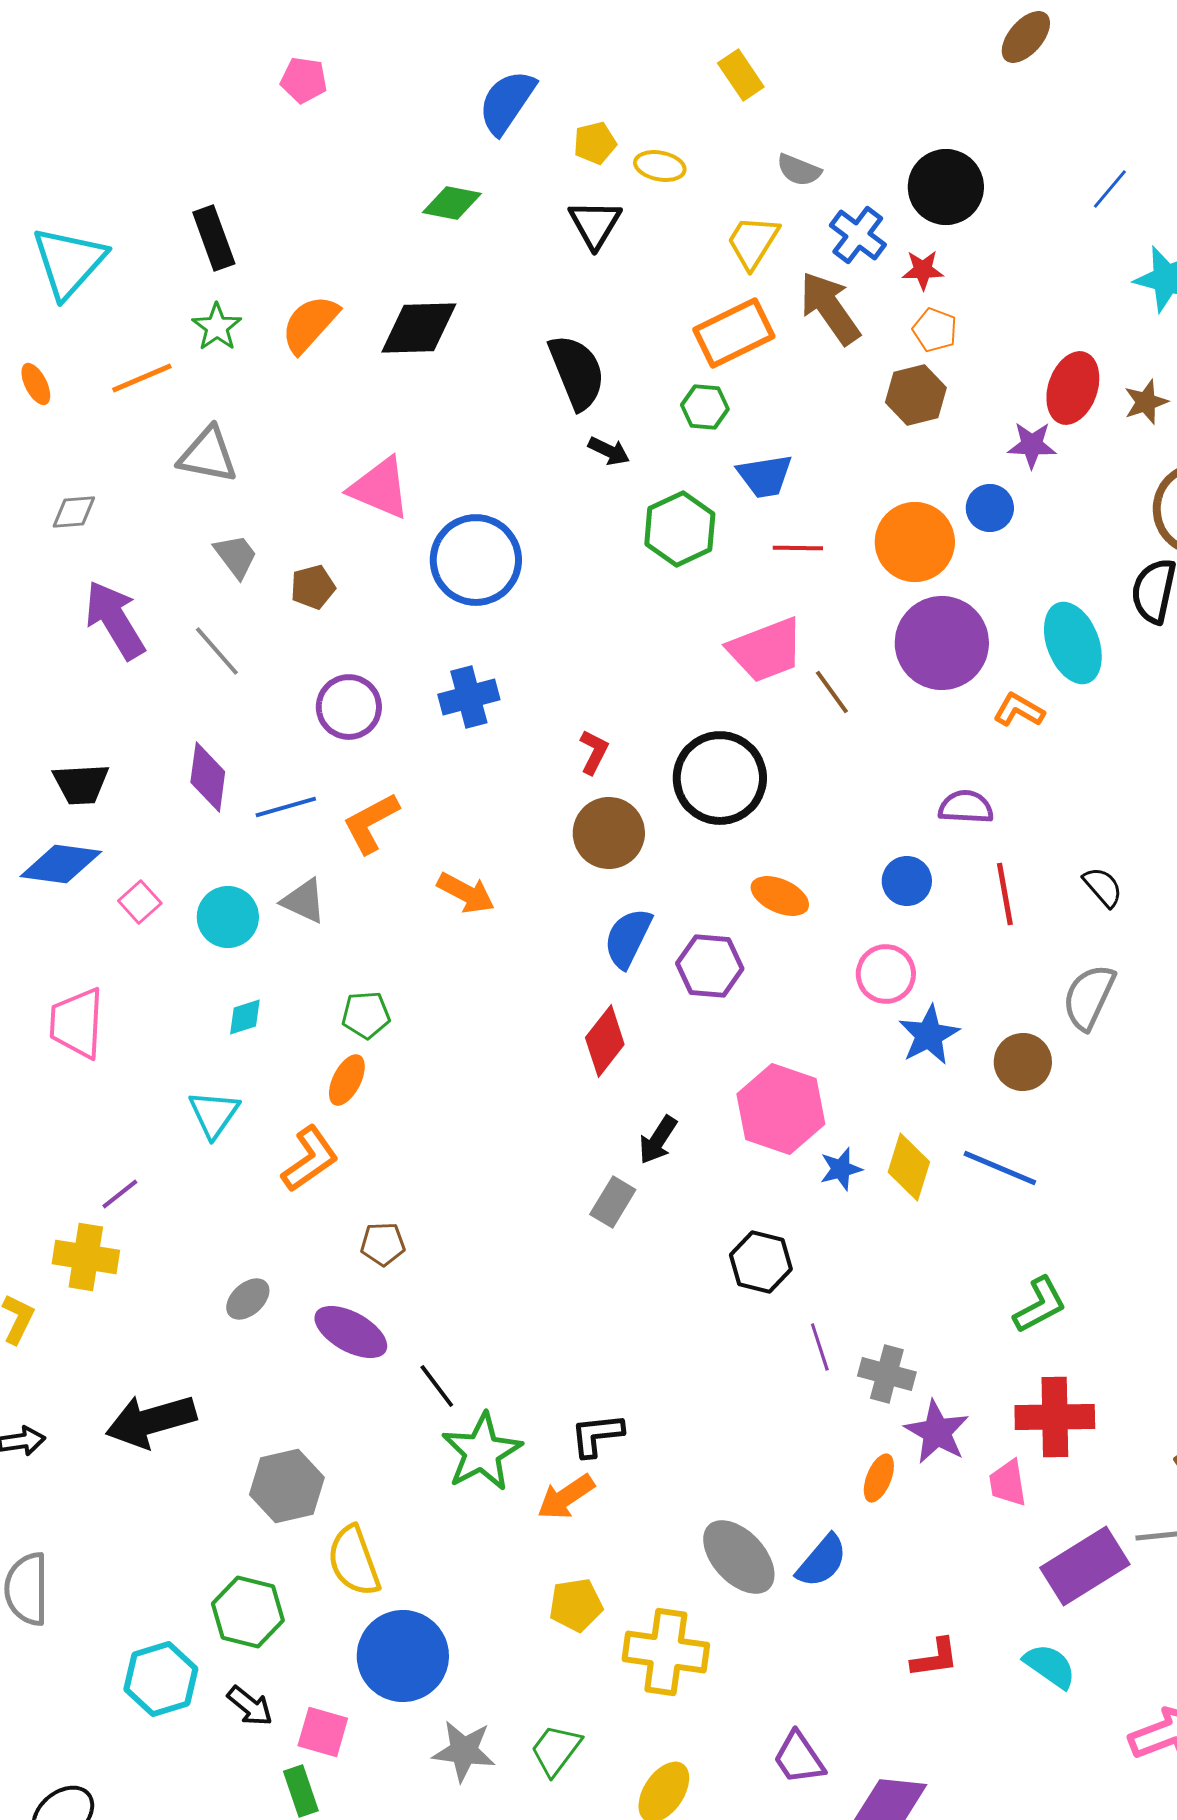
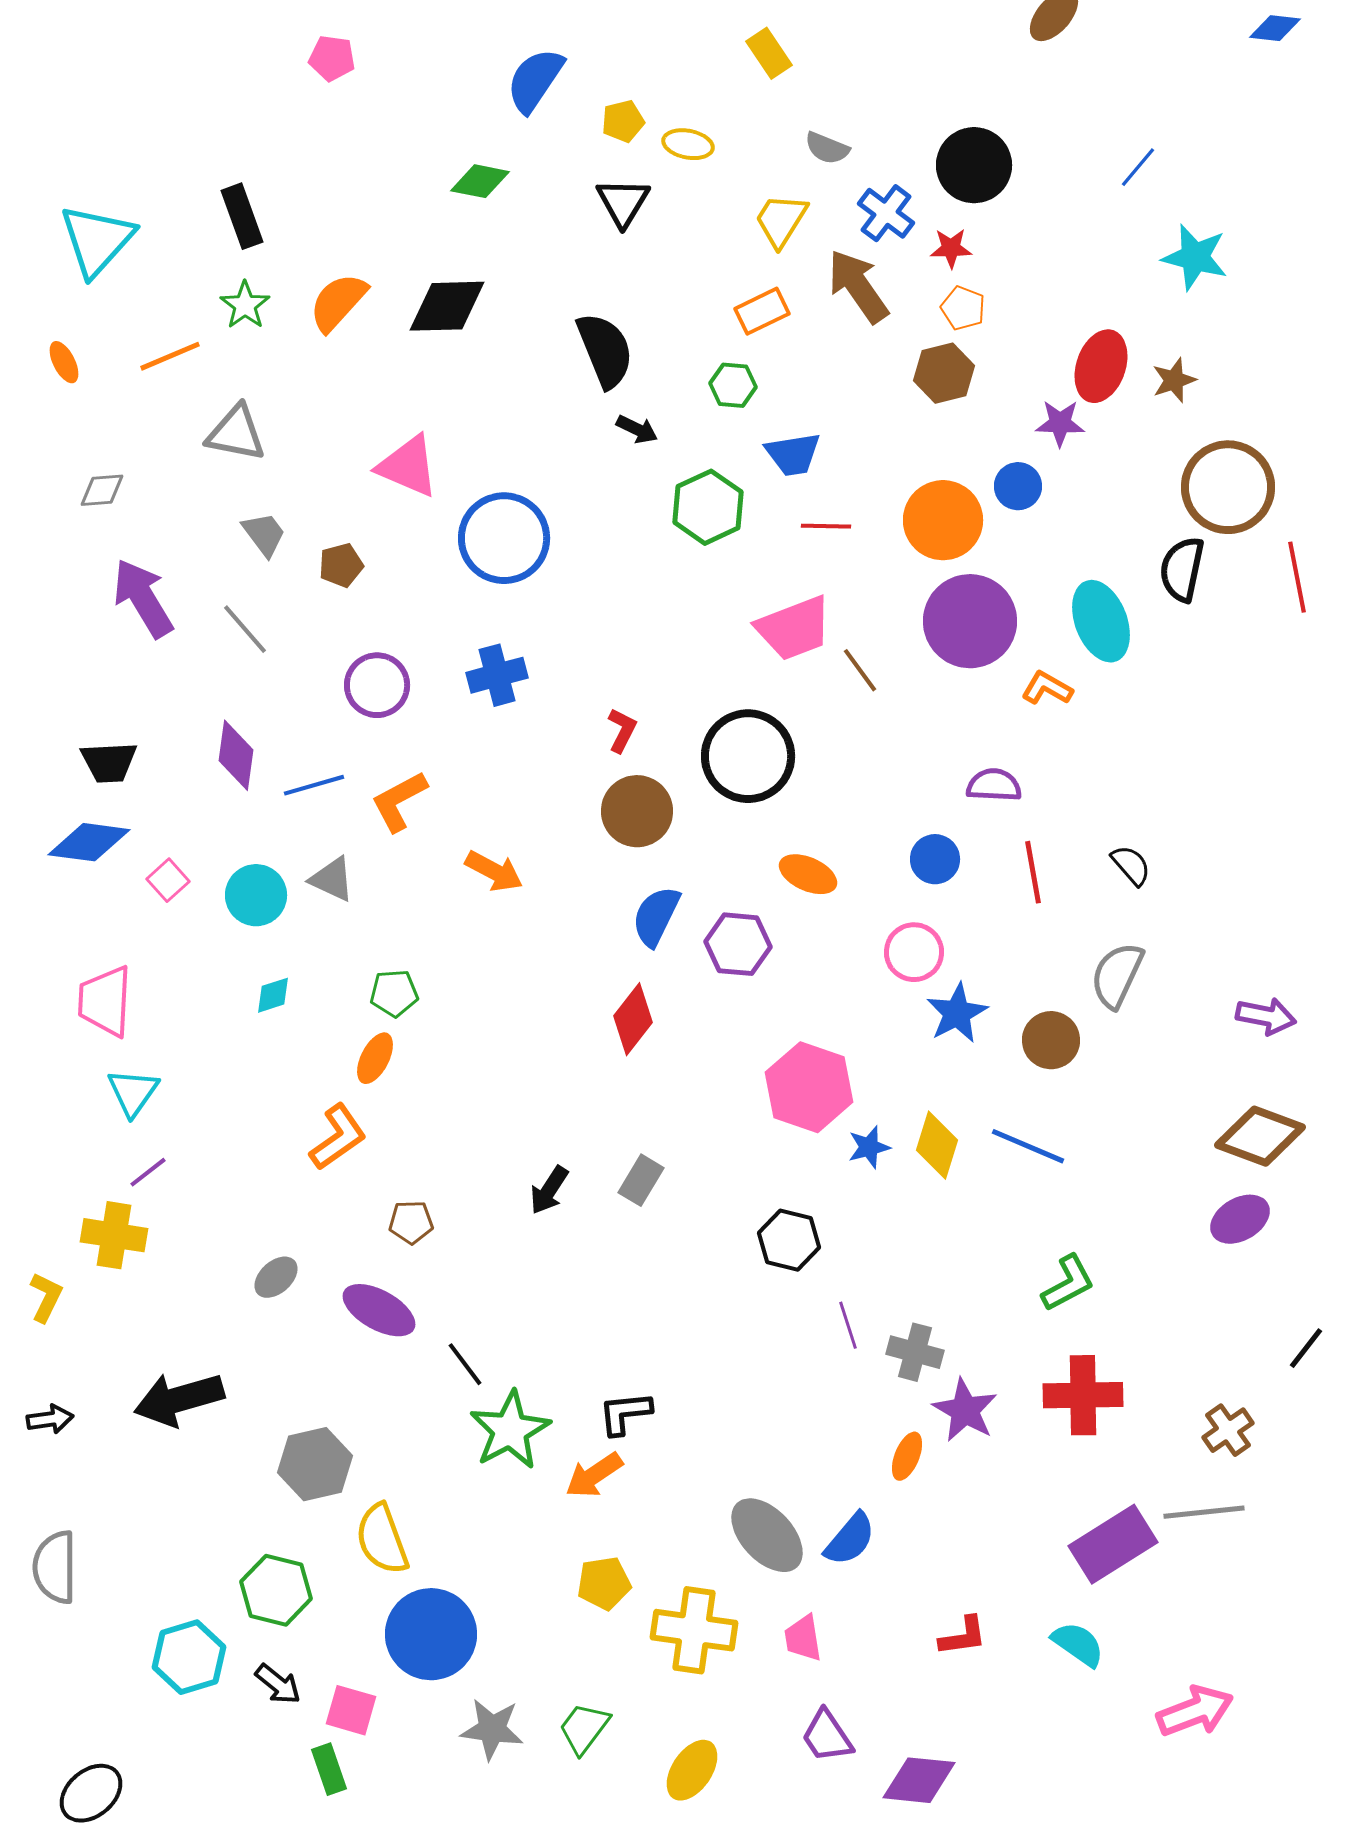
orange rectangle: (734, 333) -> (762, 311), size x0.7
cyan triangle: (214, 1114) -> (133, 1092), moved
black arrow: (658, 1140) -> (549, 1190), moved
pink trapezoid: (1008, 1483) -> (803, 1638), moved

